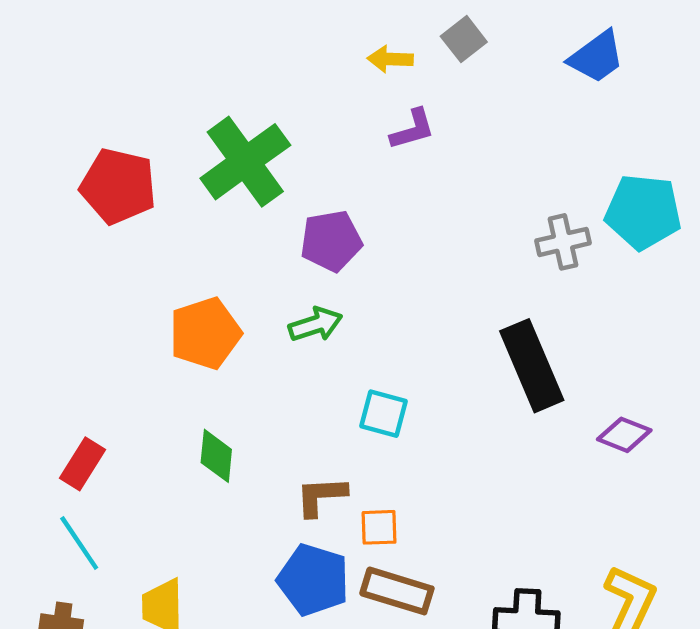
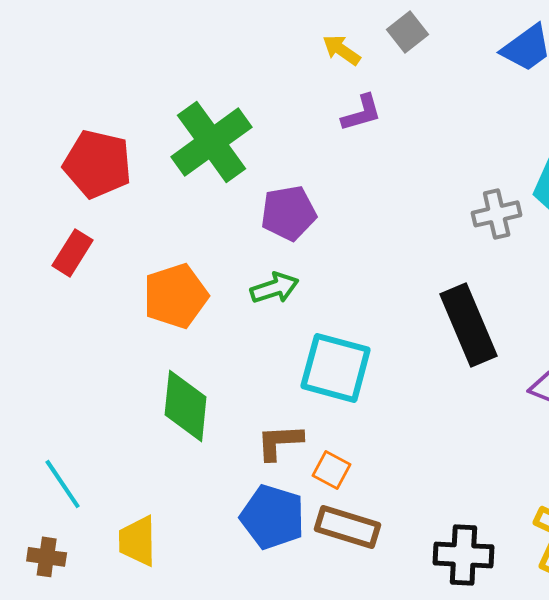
yellow arrow: (390, 59) -> (342, 50), turned 33
cyan square: (384, 414) -> (336, 368), size x1.6
green diamond: (216, 456) -> (186, 406), size x1.5
red rectangle: (83, 464) -> (73, 253), moved
orange square: (379, 527) -> (332, 470), turned 30

